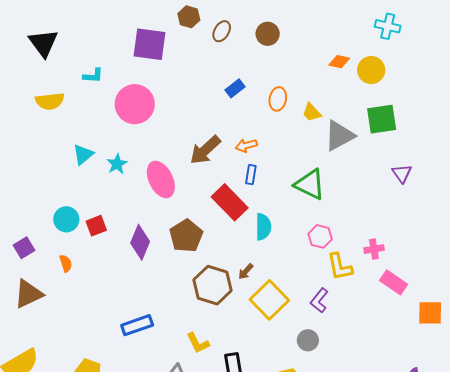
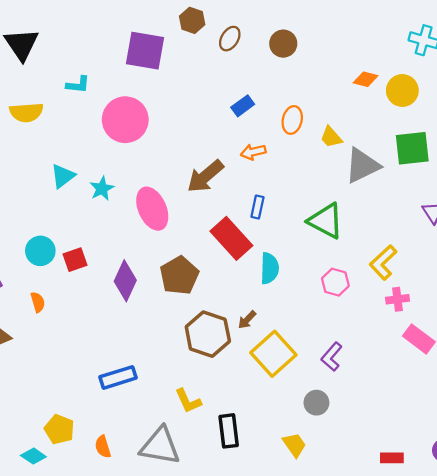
orange arrow: (246, 146) -> (253, 152), moved
yellow L-shape: (340, 267) -> (383, 262), moved, turned 56

